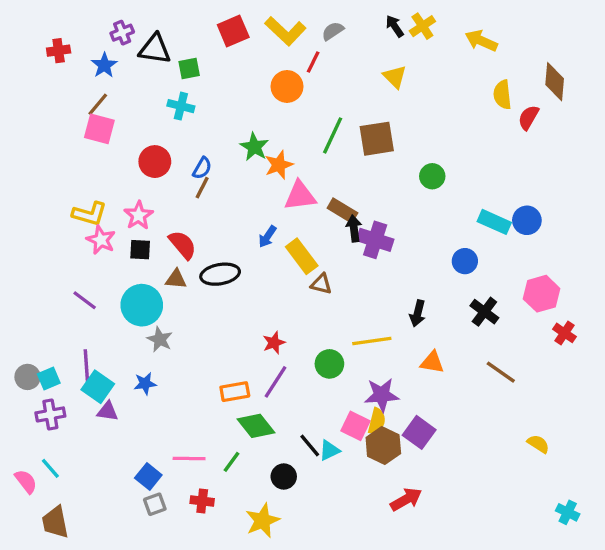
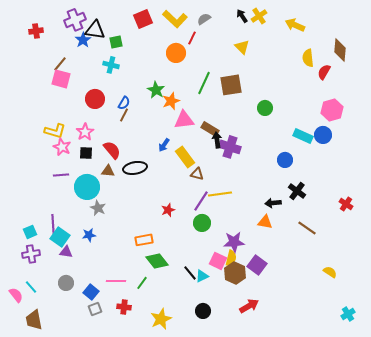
purple cross: (122, 33) -> (75, 20), size x1.5
blue star: (104, 65) -> (83, 40), moved
pink hexagon: (542, 294) -> (332, 110), moved
purple line: (85, 300) -> (61, 175), moved, turned -42
black arrow: (418, 313) -> (273, 203), moved, turned 70
yellow line: (372, 341) -> (220, 194), moved
gray circle: (28, 377) -> (66, 283), moved
purple line: (276, 382) -> (201, 201), moved
black circle: (284, 477) -> (203, 311), moved
cyan cross: (568, 512) -> (348, 314), turned 32

